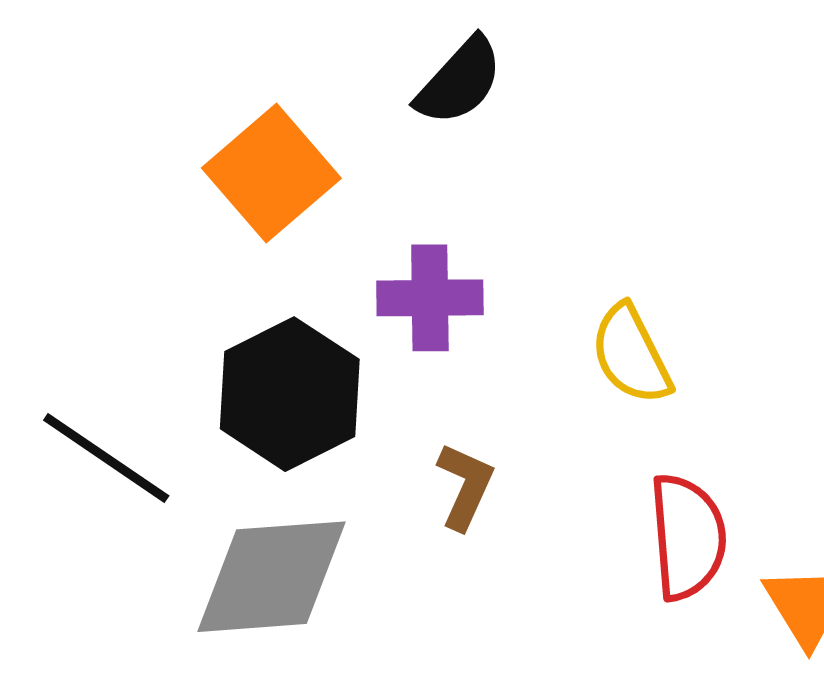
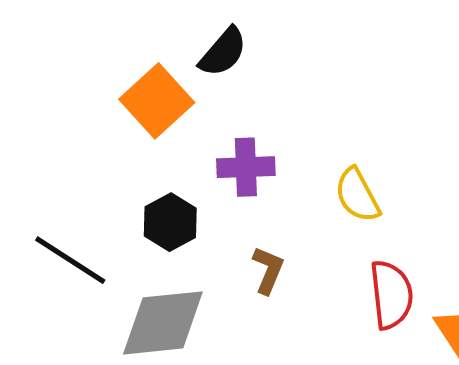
black semicircle: (459, 81) -> (223, 52), moved
black hexagon: (290, 394) -> (170, 222), size x0.7

